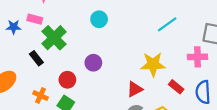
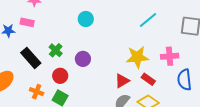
green cross: (54, 38) -> (56, 50), moved, size x0.6
pink cross: (197, 57) -> (170, 56), moved
black rectangle: (36, 58) -> (31, 58), size x1.5
red rectangle: (176, 87) -> (148, 79), moved

